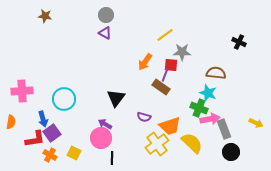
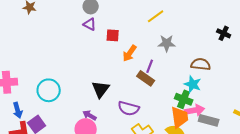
yellow line: (165, 35) -> (156, 16), moved
red square: (171, 65) -> (113, 35), moved
purple semicircle: (144, 117) -> (129, 108), size x1.5
blue arrow: (43, 119) -> (18, 110), moved
orange trapezoid: (170, 126) -> (180, 117), moved, turned -80
gray rectangle: (224, 129) -> (209, 120), turned -54

